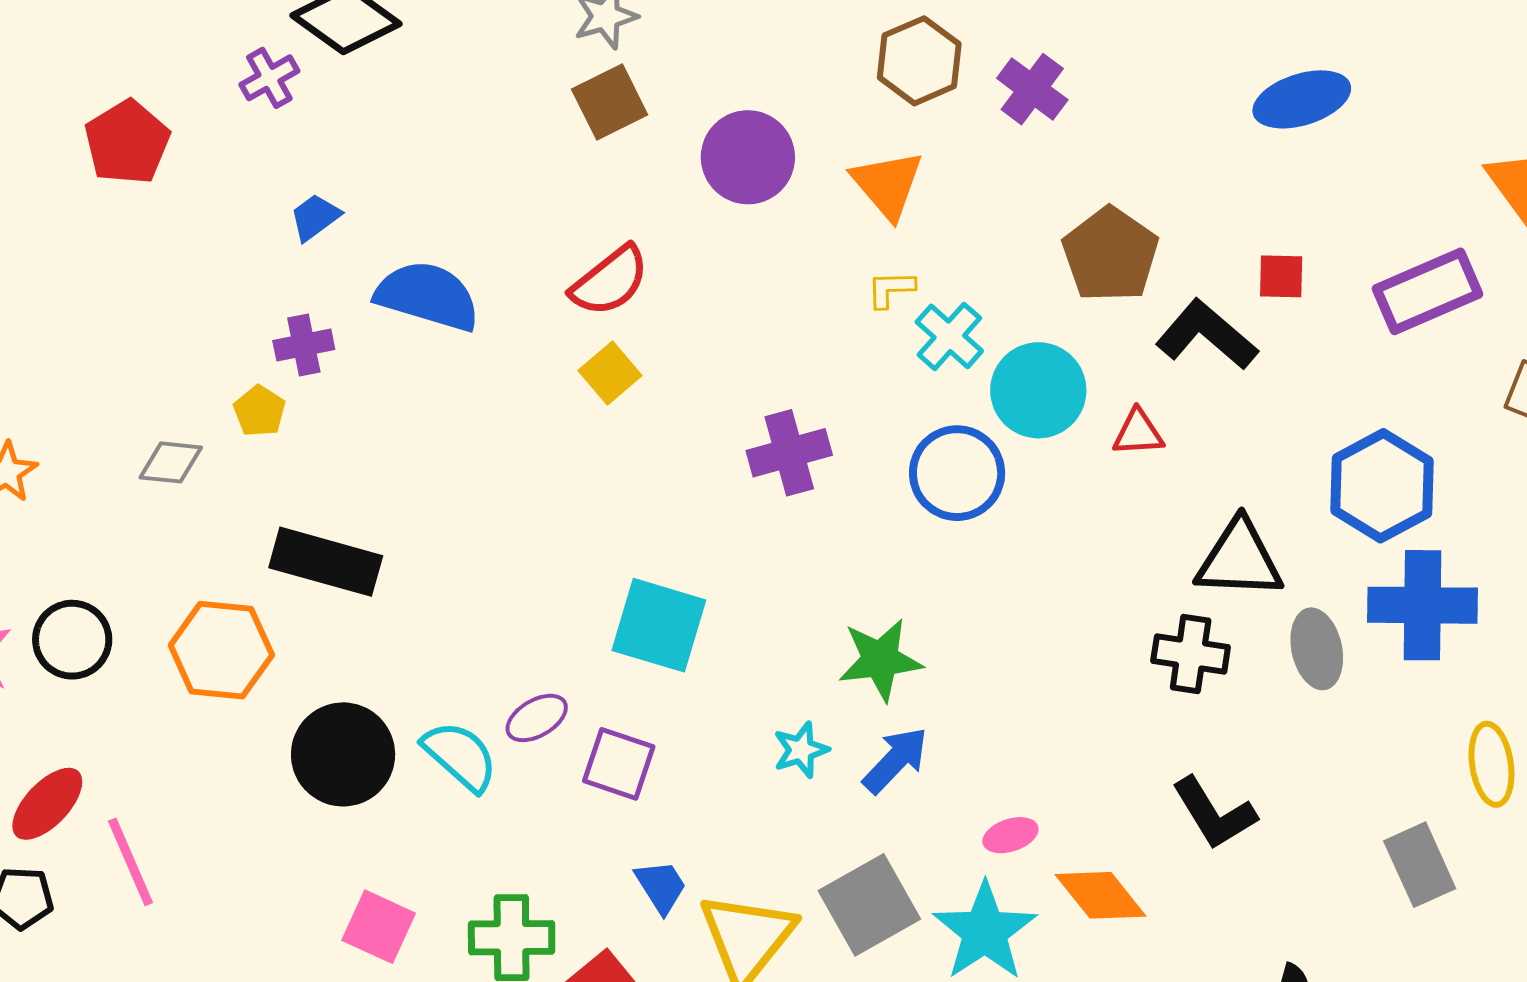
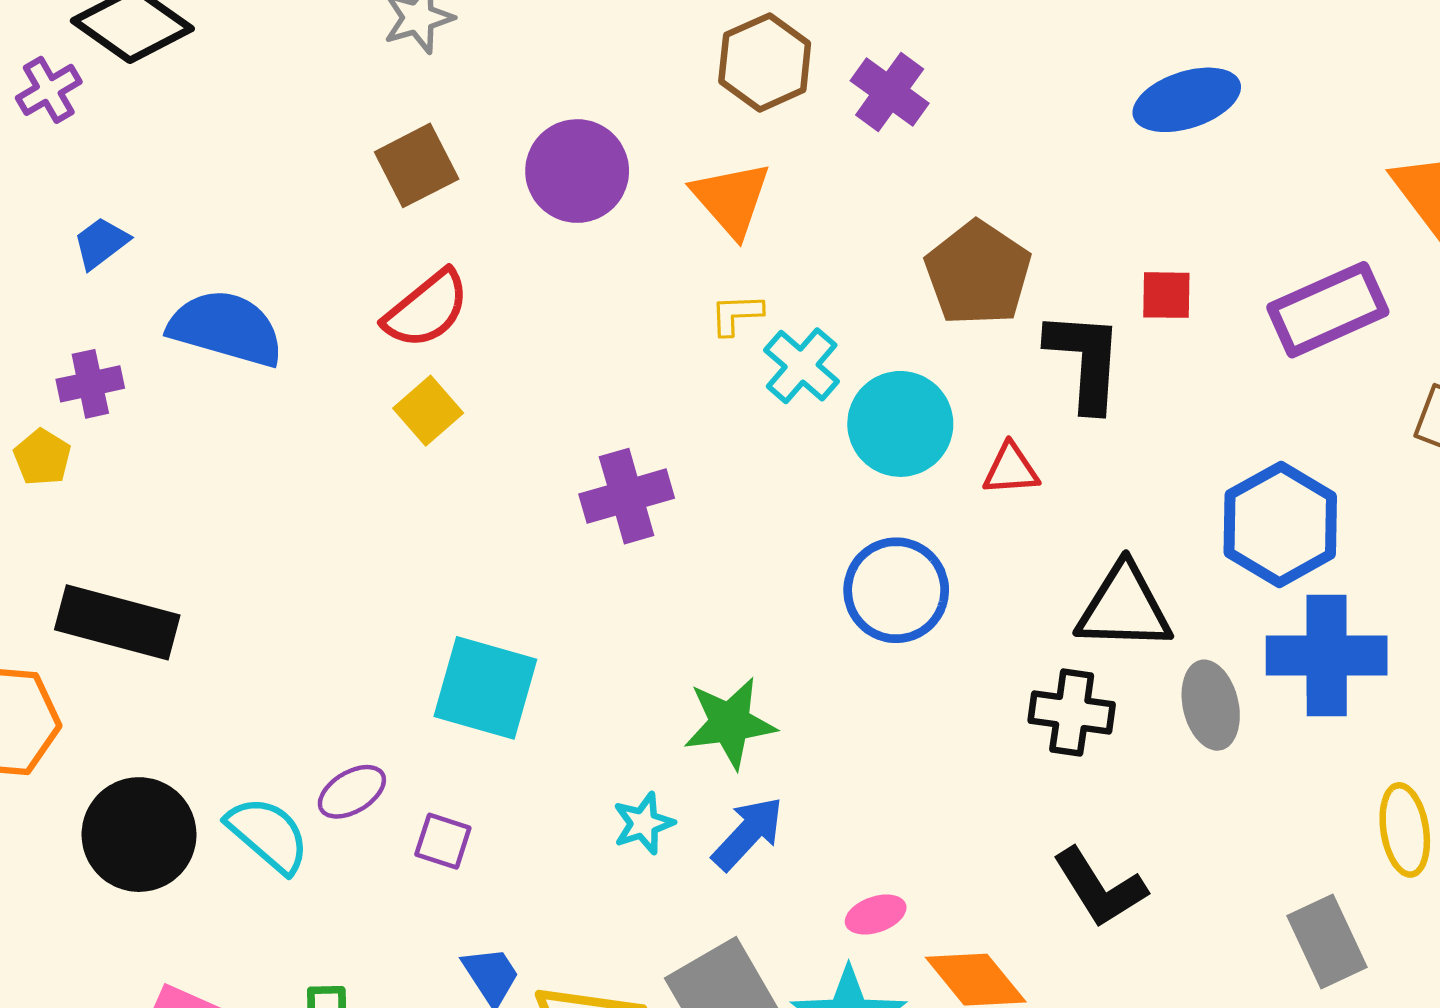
brown square: (610, 102) -> (417, 165), moved
black L-shape: (1206, 335) -> (1085, 361), turned 54
blue circle: (957, 473) -> (896, 590), moved
purple square: (619, 764) -> (443, 841), size x0.7

